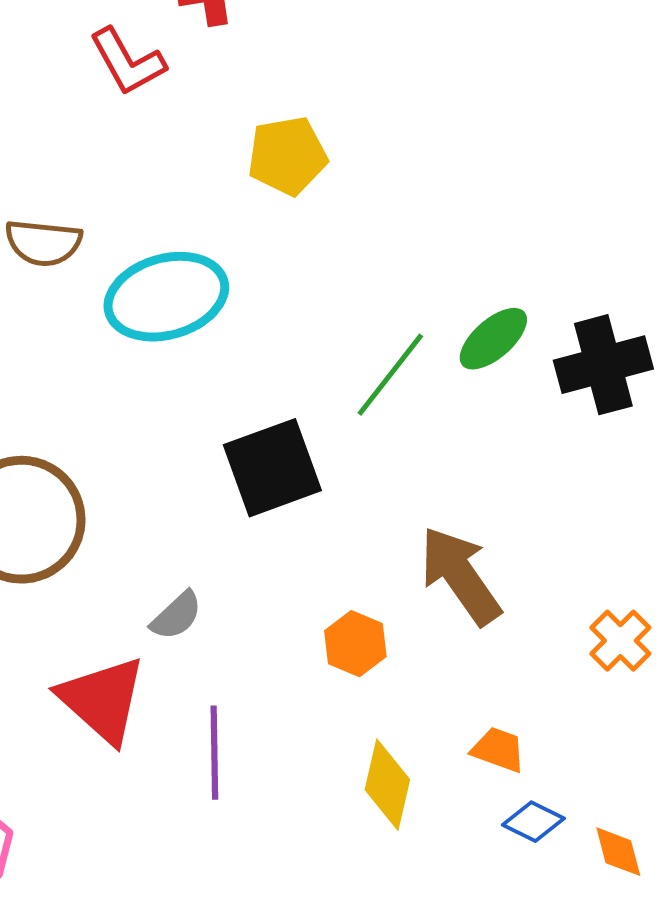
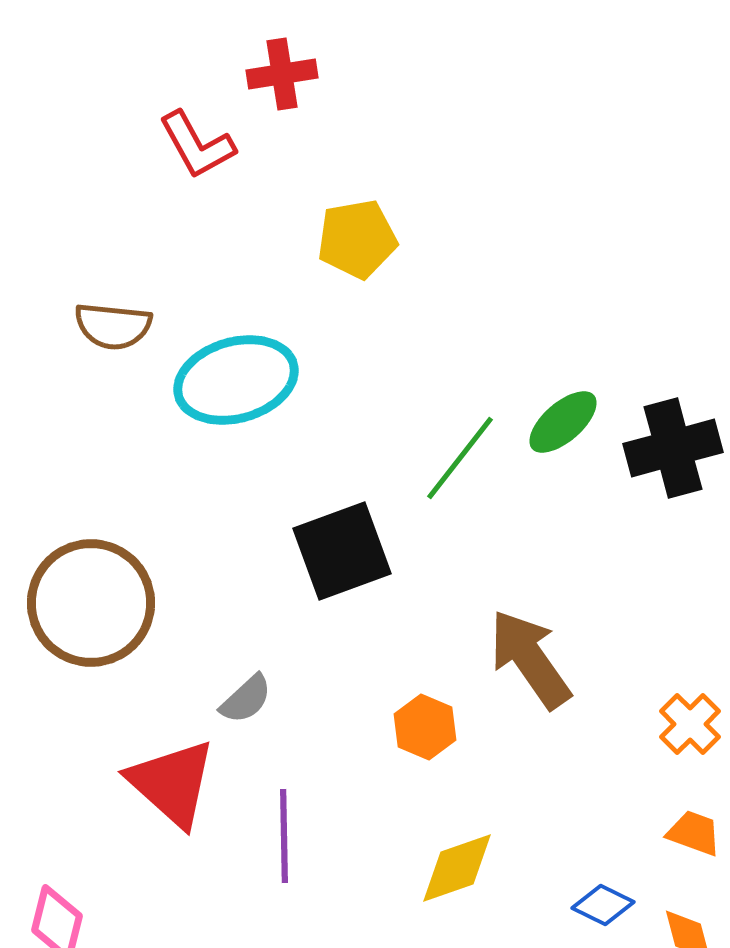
orange trapezoid: (498, 750) -> (694, 833), moved
yellow diamond: (387, 785) -> (457, 868), turned 58

